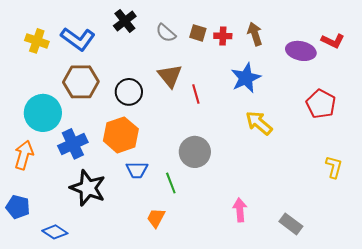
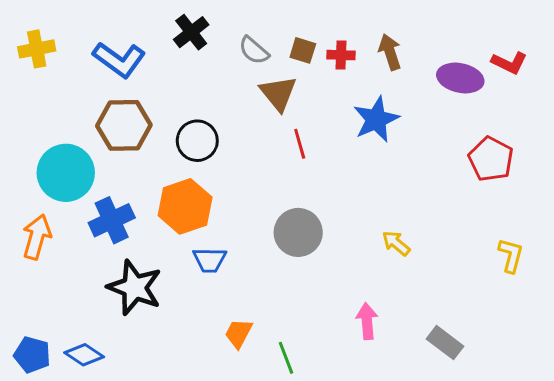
yellow cross: (37, 41) -> (37, 49), moved, turned -30
brown triangle: (170, 76) -> (278, 93), moved
yellow arrow: (259, 123) -> (396, 243), moved, size x0.7
green line: (171, 183) -> (286, 358), moved
blue pentagon: (18, 207) -> (32, 355), moved

